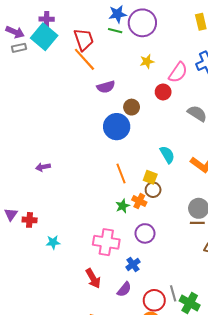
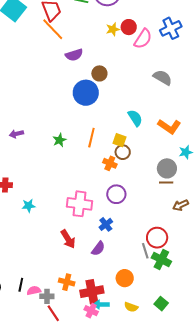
red circle: (163, 92) -> (129, 27), moved
orange line: (121, 174) -> (91, 138), turned 36
green star: (123, 206) -> (59, 140), moved
red circle: (154, 300) -> (157, 238), moved

